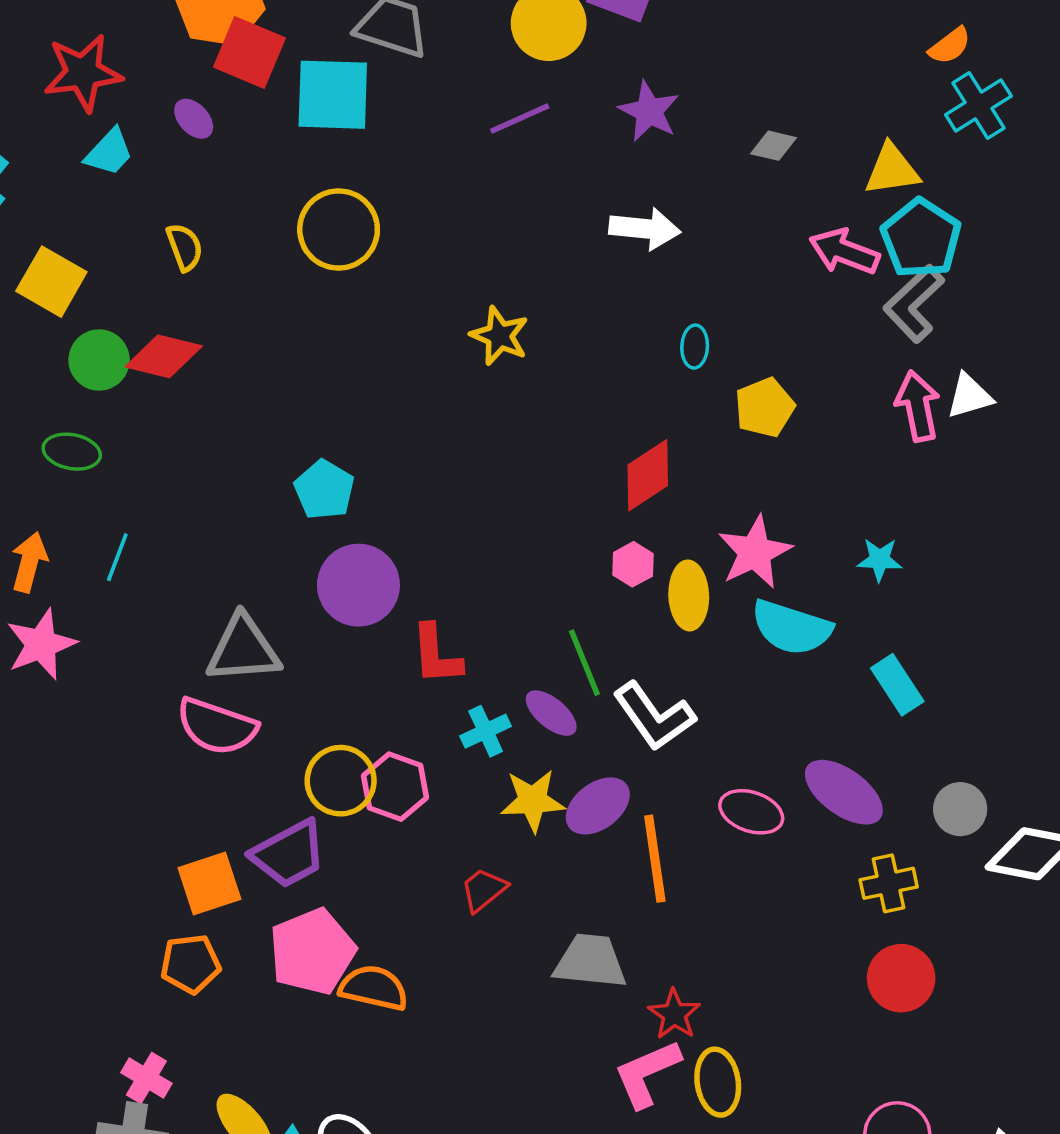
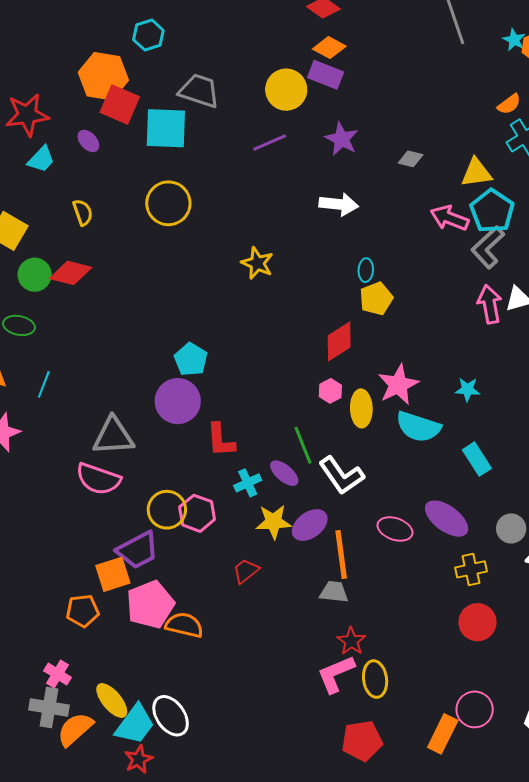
yellow pentagon: (765, 407) -> (376, 299), moved
cyan pentagon: (324, 490) -> (191, 359), moved
orange square: (209, 884) -> (113, 574), moved
gray trapezoid: (590, 961) -> (334, 592), moved, size x0.7

